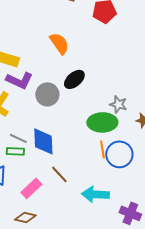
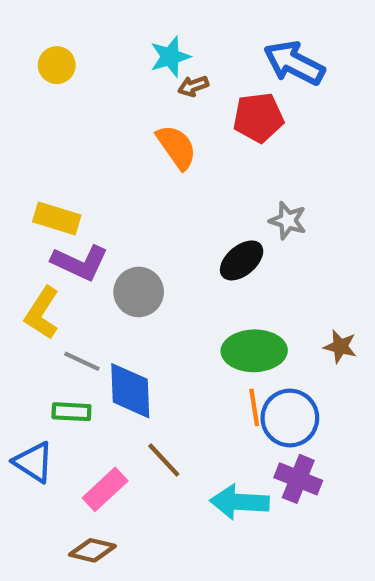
orange semicircle: (59, 43) -> (176, 147), moved
black ellipse: (74, 79) -> (242, 260), moved
gray star: (118, 104) -> (288, 221), moved
gray line: (18, 138) -> (82, 361), moved
purple cross: (130, 213) -> (298, 479), moved

